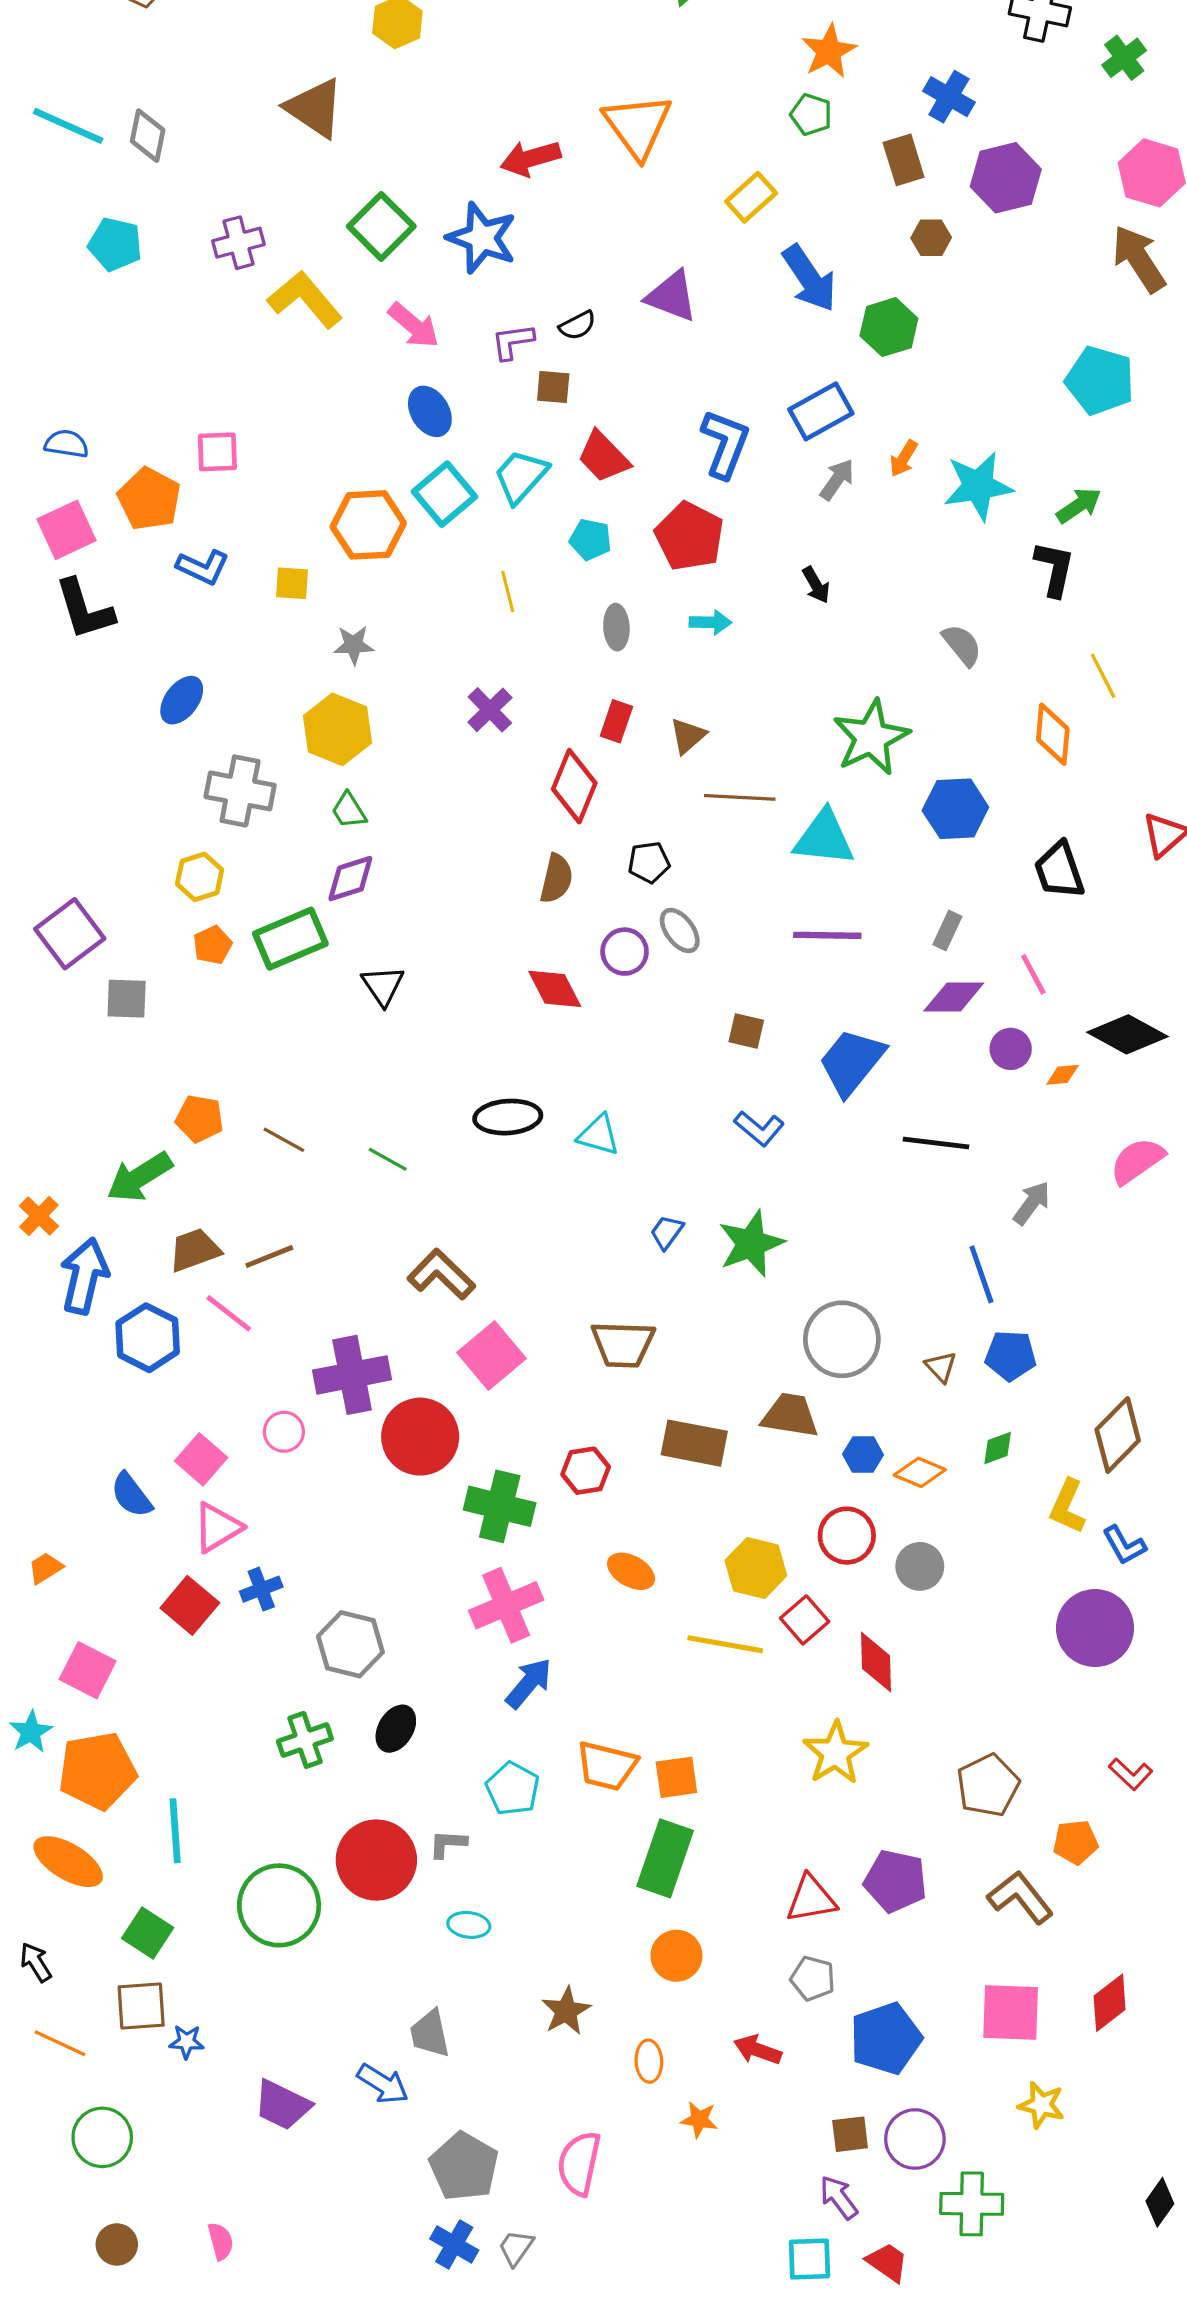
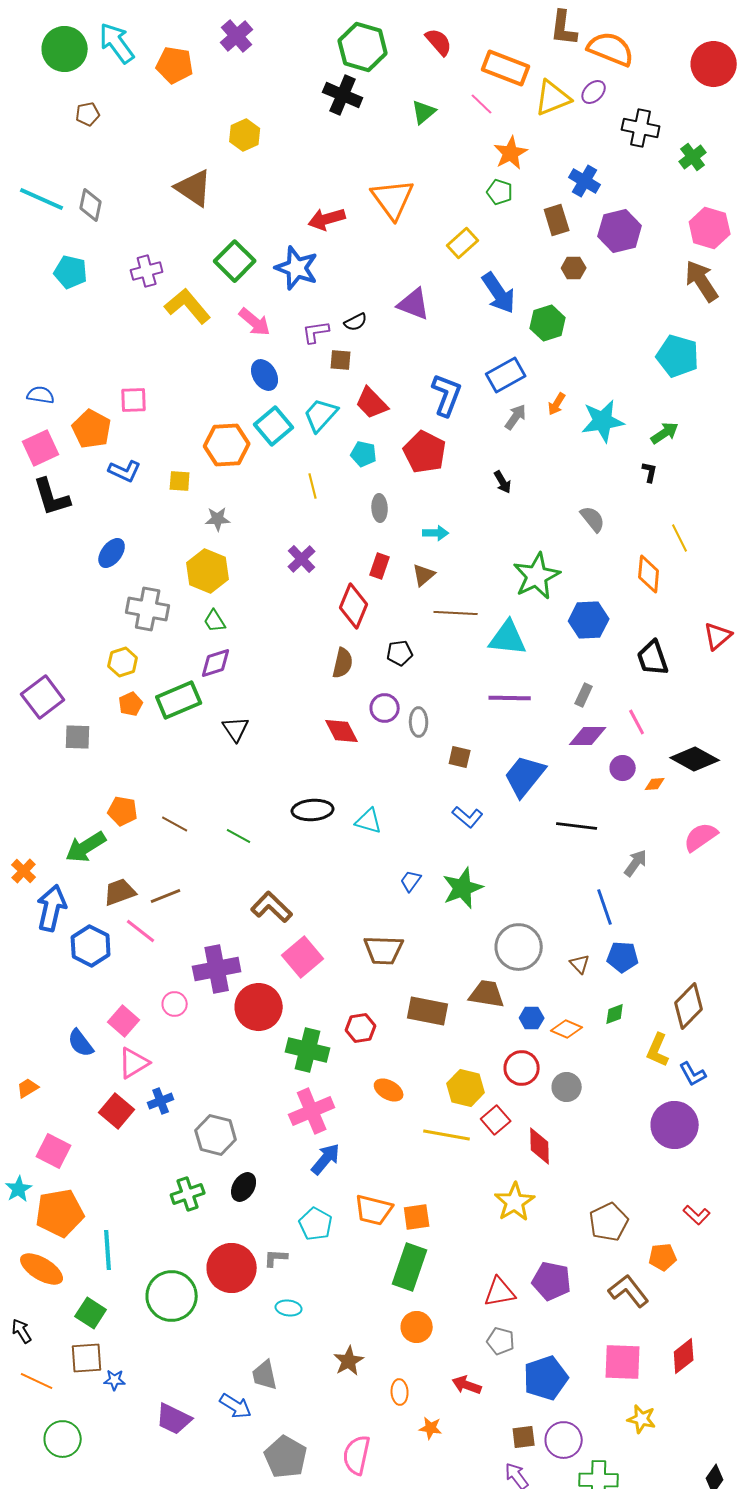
black L-shape: (1054, 569) -> (650, 472), size x0.6
cyan arrow: (711, 622) -> (436, 533), moved
gray ellipse: (680, 930) -> (419, 722), moved, turned 36

